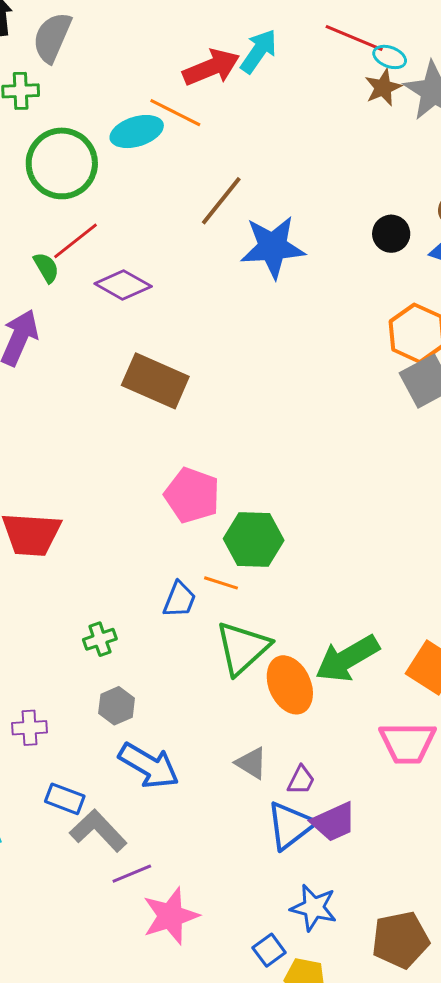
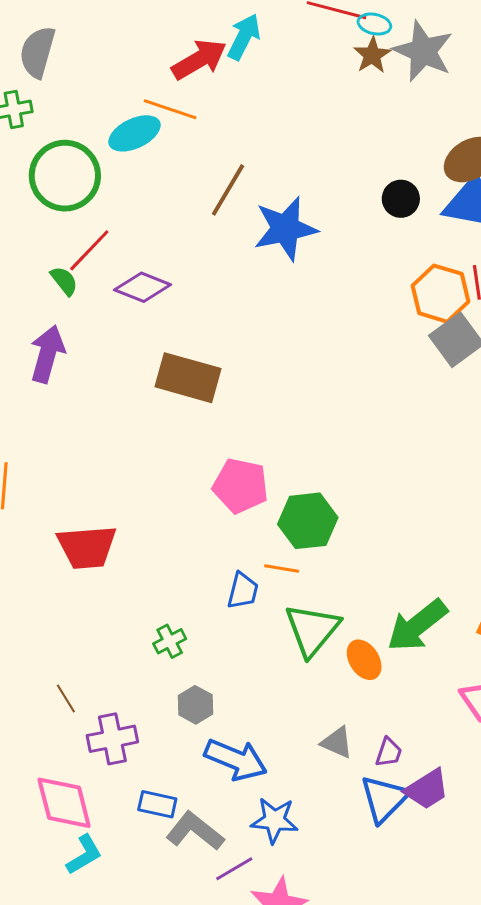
orange ellipse: (290, 685) -> (364, 660), size x0.7
purple cross: (29, 728) -> (112, 739), size x1.4
blue star: (314, 908) -> (274, 820), moved

